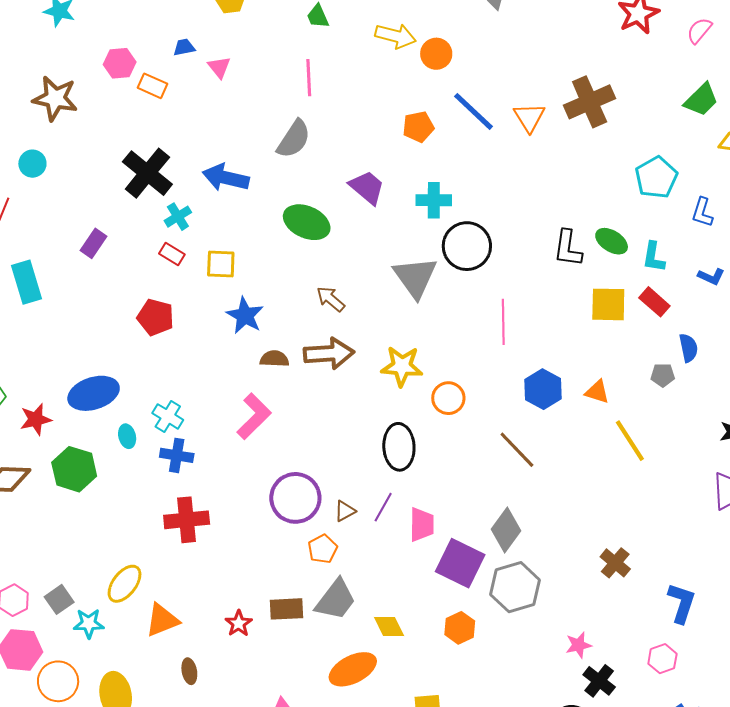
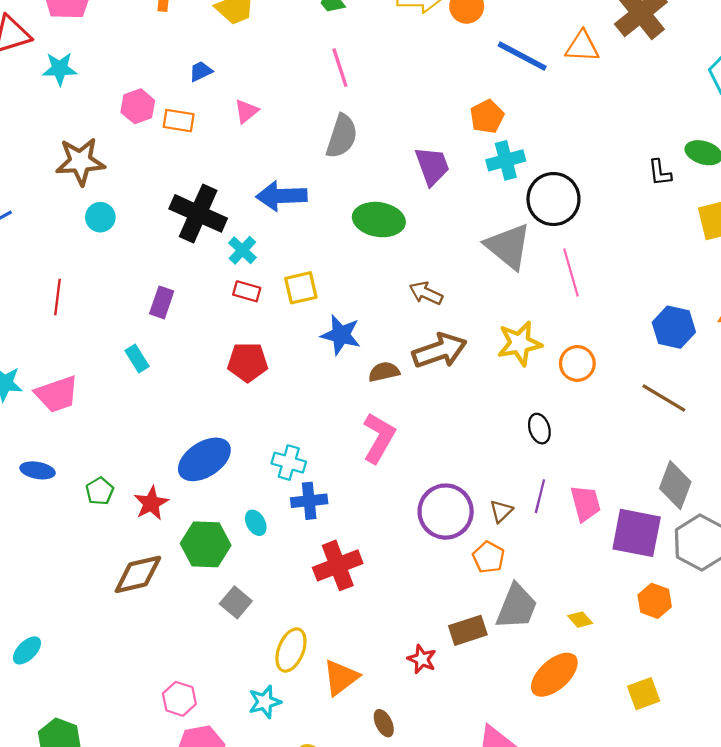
pink triangle: (219, 67) -> (246, 111), moved, turned 45
orange triangle: (529, 117) -> (582, 47), turned -40
orange pentagon: (418, 127) -> (487, 117), moved
cyan circle: (32, 164) -> (100, 217), moved
purple trapezoid: (367, 187) -> (432, 166), turned 45
black L-shape: (568, 248) -> (660, 173), size x0.7
cyan rectangle: (26, 282) -> (137, 358), moved, size x0.6
pink line: (503, 322) -> (571, 272), moved
cyan ellipse: (127, 436) -> (256, 523), moved
black ellipse: (399, 447) -> (539, 429), size x0.6
gray square: (59, 599) -> (236, 602), moved
yellow diamond: (389, 627) -> (580, 620), size x0.7

